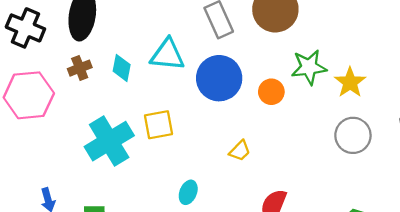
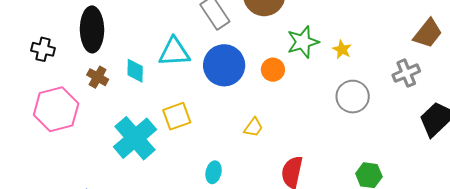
black cross: (25, 28) -> (43, 49), size x0.7
brown cross: (80, 68) -> (98, 77), turned -30
yellow star: (350, 82) -> (342, 49), size x0.7

